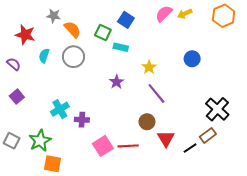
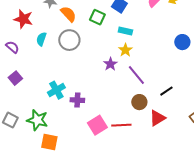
cyan rectangle: (121, 47) -> (125, 31), moved
yellow star: (149, 67) -> (125, 50), moved
purple line: (156, 93) -> (136, 75), moved
red triangle: (166, 139) -> (157, 118), turned 30
green star: (40, 141) -> (37, 120), turned -30
black line: (190, 148) -> (166, 91), moved

